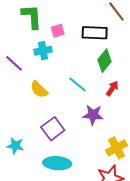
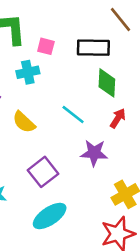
pink square: (58, 31) -> (46, 46), turned 32
green diamond: (104, 61) -> (107, 83), turned -35
cyan ellipse: (57, 163) -> (50, 216), turned -36

